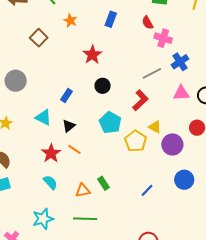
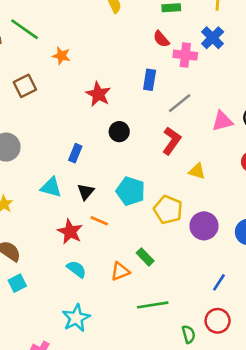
blue rectangle: (111, 19) -> (150, 80), moved
brown square: (39, 38) -> (25, 86), turned 30
blue cross: (180, 62) -> (213, 38), moved
cyan pentagon: (110, 123) -> (131, 191), moved
yellow pentagon: (136, 141) -> (168, 210), moved
purple circle: (172, 144) -> (204, 226), moved
blue line: (147, 190) -> (219, 282), moved
green line: (85, 219) -> (153, 305), moved

